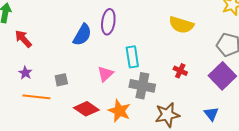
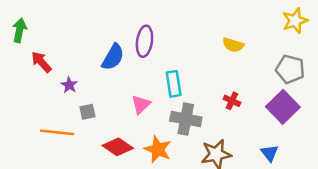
yellow semicircle: (181, 25) -> (233, 45), size x0.7
purple star: (25, 73) -> (69, 85), moved

